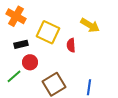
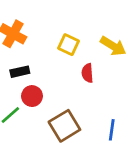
yellow square: (48, 32) -> (69, 45), moved, size x0.7

